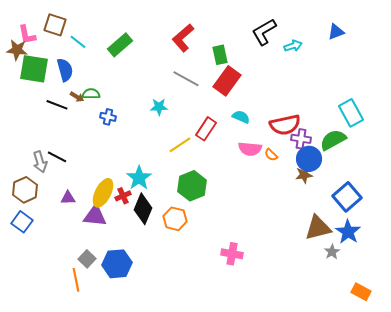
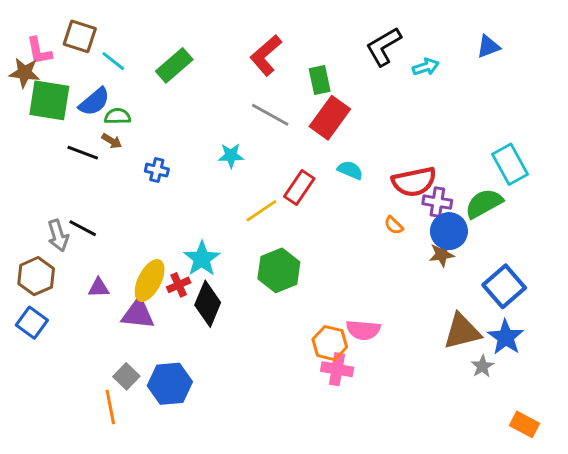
blue semicircle: (65, 70) -> (94, 102), turned 65
green semicircle: (91, 94) -> (118, 116), moved
pink semicircle: (250, 149) -> (363, 330), moved
orange hexagon: (175, 219) -> (330, 343), moved

